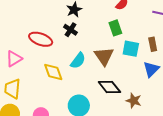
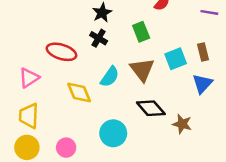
green rectangle: (115, 28) -> (141, 32), moved
cyan square: (131, 49) -> (176, 59), turned -30

